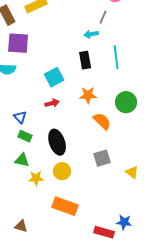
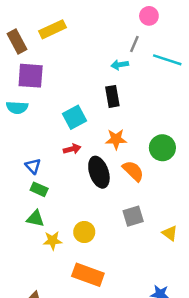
cyan line: (116, 57) -> (167, 60), moved, turned -65
black ellipse: (57, 142) -> (99, 172), moved

